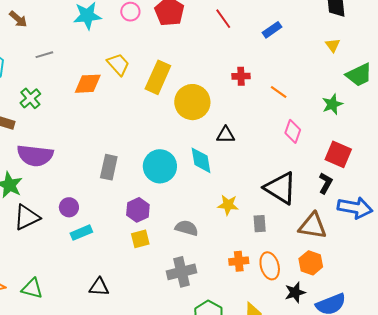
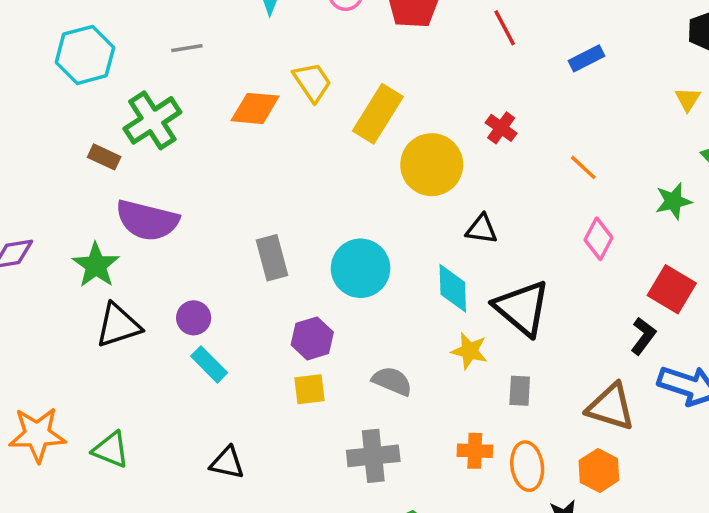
red cross: (241, 76) -> (501, 128), moved, turned 30
green cross: (30, 98) -> (152, 120), size x1.5
cyan diamond: (201, 160) -> (453, 288), moved
gray rectangle: (109, 167) -> (272, 258), turned -35
black triangle: (280, 188) -> (522, 308), moved
cyan rectangle: (81, 233) -> (209, 364), turned 60

